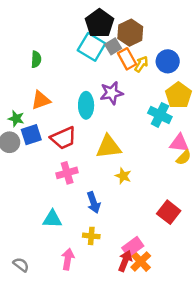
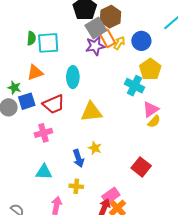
gray square: (113, 46) -> (96, 28), size x1.5
cyan square: (92, 47) -> (48, 43), moved, turned -35
purple star: (112, 93) -> (95, 46), moved
pink triangle: (179, 143) -> (151, 109), turned -42
pink cross: (67, 173) -> (43, 133), moved
yellow star: (123, 176) -> (95, 148), moved

